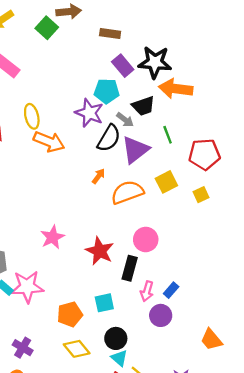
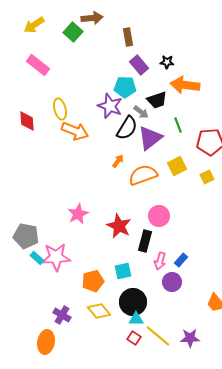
brown rectangle: (110, 33) -> (128, 37), turned 72
black star: (155, 62) -> (167, 62), size x0.5
black circle: (116, 338) -> (133, 302), size x1.4
purple cross: (23, 348) -> (62, 315), moved
cyan triangle: (119, 358) -> (136, 319), turned -42

